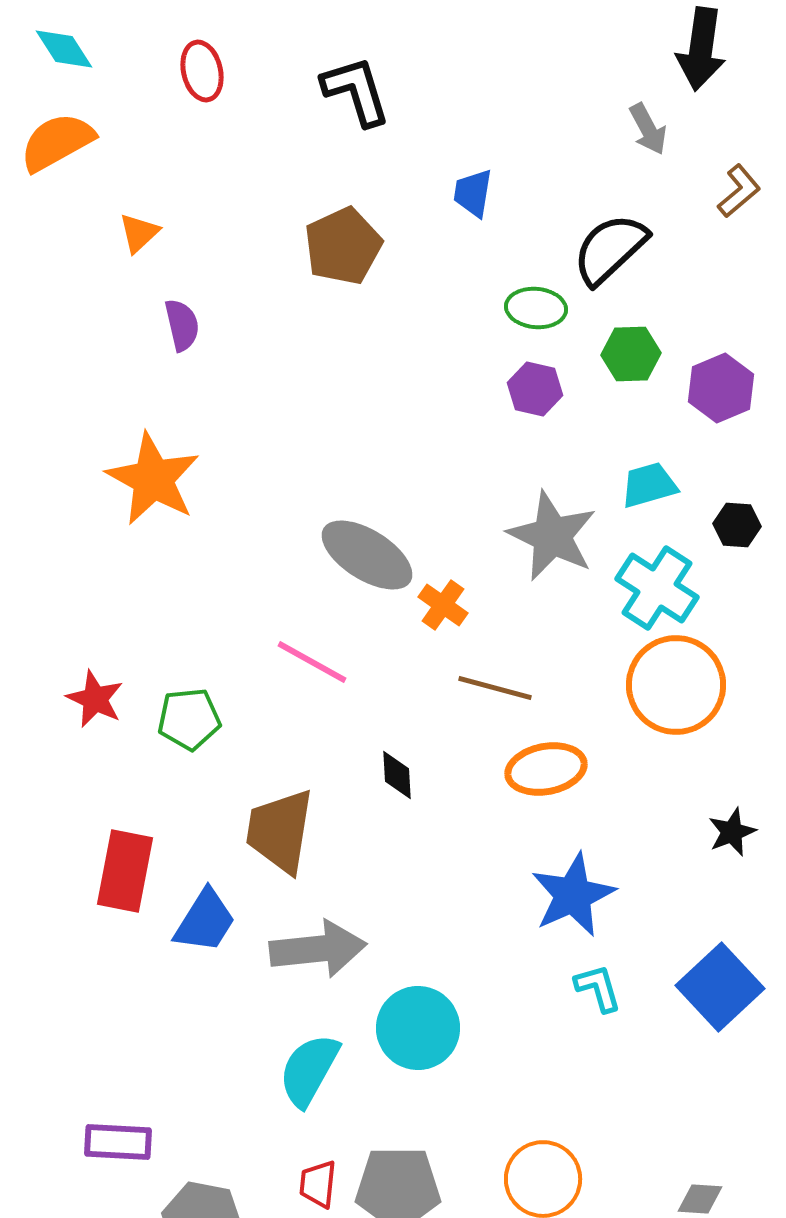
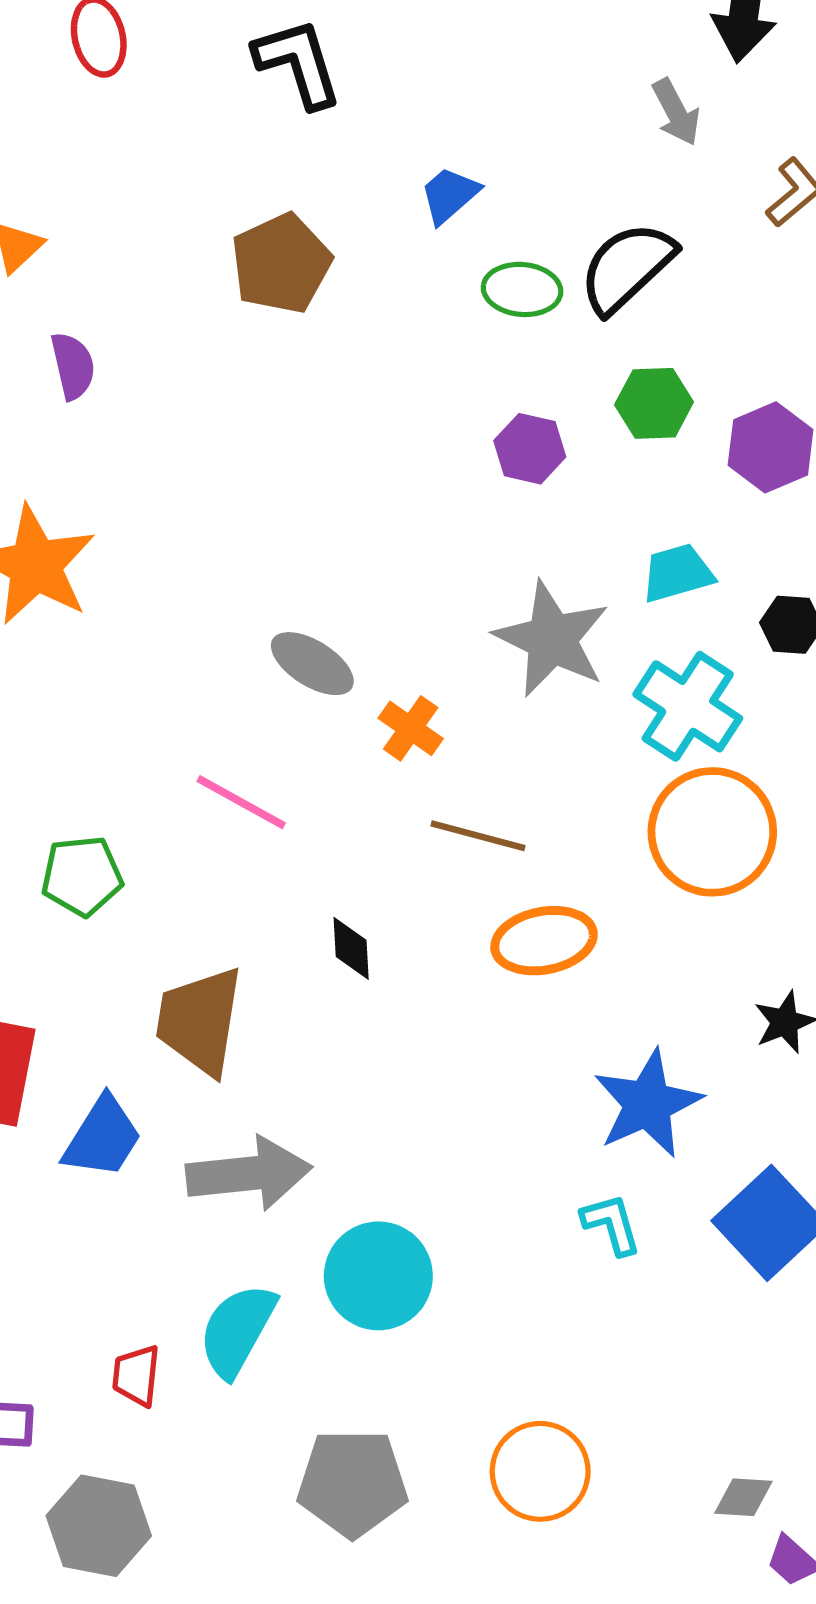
blue trapezoid: (473, 193) -> (450, 195), turned 40
green ellipse: (536, 308) -> (522, 289), moved
gray ellipse: (367, 555) -> (312, 664), size x0.7
blue star: (573, 895) -> (648, 1104), moved
red trapezoid: (318, 1184) -> (136, 1376), moved

